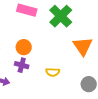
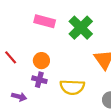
yellow semicircle: (53, 72) -> (72, 87), size x1.6

